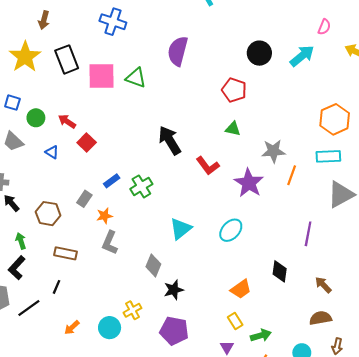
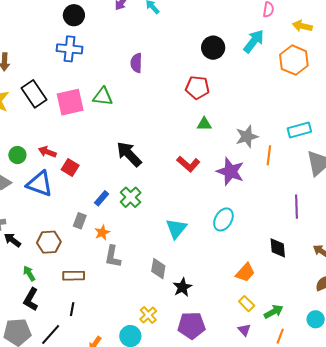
purple semicircle: (178, 51) -> (136, 63), size x0.7
orange hexagon: (335, 119) -> (294, 60), moved
black arrow: (170, 140) -> (129, 154), moved
blue triangle: (52, 152) -> (40, 184), size x2.0

